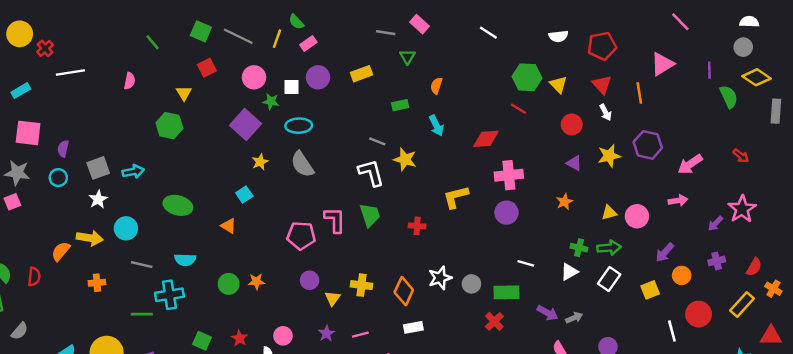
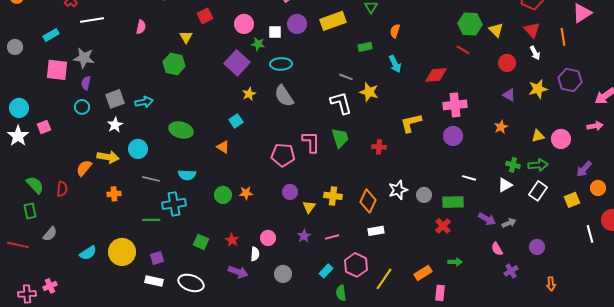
yellow rectangle: (362, 74) -> (333, 21), size x1.4
gray star: (17, 173) -> (84, 58), moved

